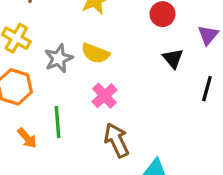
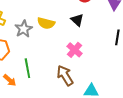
black triangle: (173, 58) -> (77, 20), moved
pink cross: (104, 96) -> (75, 50), moved

